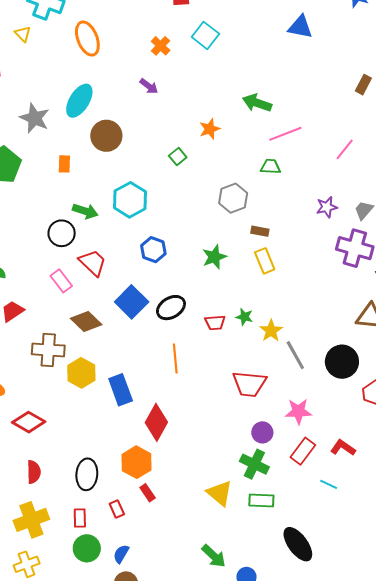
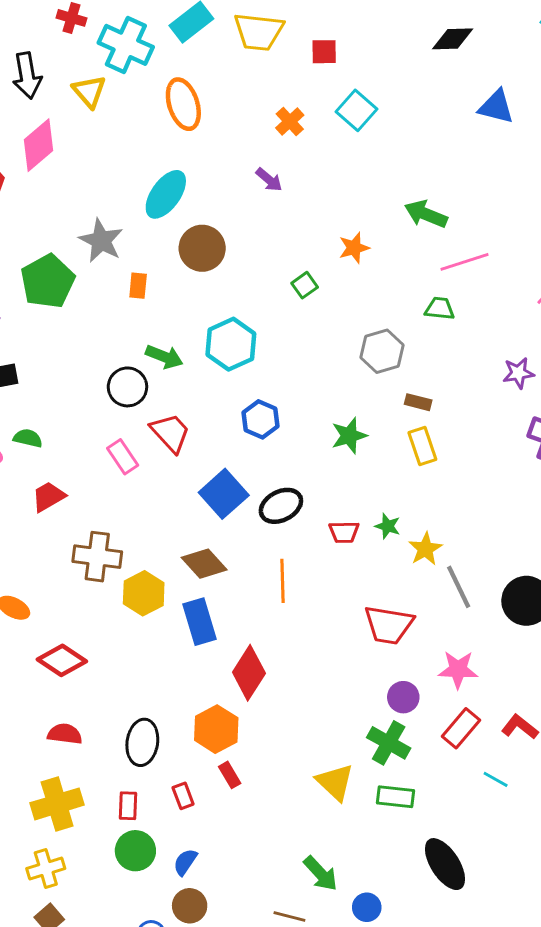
yellow triangle: (23, 34) -> (89, 91), size x1.4
gray star: (35, 118) -> (101, 241), moved
brown diamond: (86, 321) -> (204, 564), moved
red semicircle: (34, 472) -> (65, 734), turned -85

